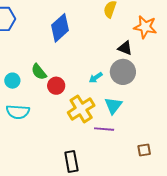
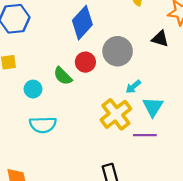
gray circle: (123, 72) -> (118, 51), moved
cyan arrow: (96, 78) -> (133, 87), moved
red circle: (56, 86) -> (85, 62), moved

